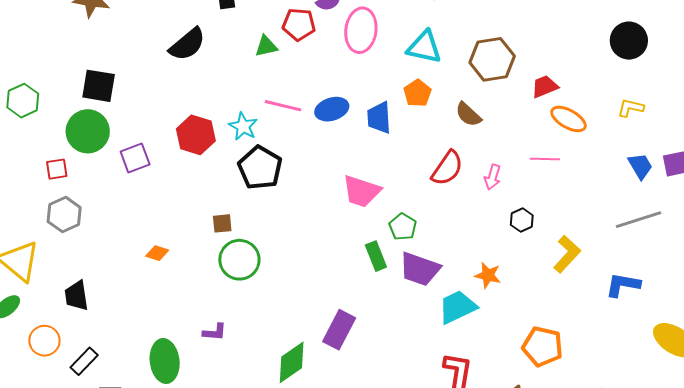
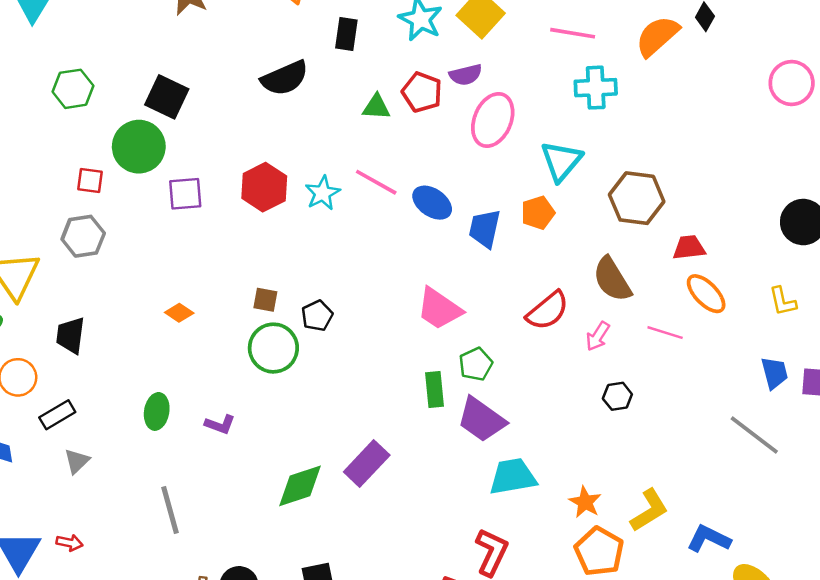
cyan triangle: (424, 47) -> (561, 161), turned 42
yellow L-shape: (631, 108) -> (783, 301), turned -132
blue ellipse: (332, 109) -> (432, 203), turned 36
brown semicircle: (468, 114) -> (612, 279), moved, size x1.4
black pentagon: (260, 168) -> (317, 316), moved, size x0.6
gray line: (638, 220) -> (754, 435), turned 39
yellow L-shape: (567, 254) -> (649, 510), moved
orange star: (488, 275) -> (585, 502), moved
blue L-shape: (623, 285) -> (709, 539), moved
green ellipse: (165, 361) -> (157, 411), moved, size x0.7

